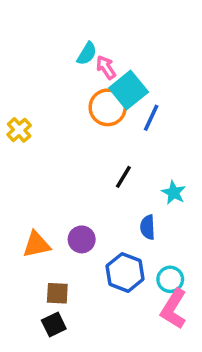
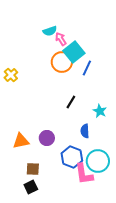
cyan semicircle: (87, 54) -> (50, 31), turned 40
cyan circle: (170, 279) -> (98, 161), size x1.5
pink L-shape: (174, 309) -> (84, 174), moved, turned -40

